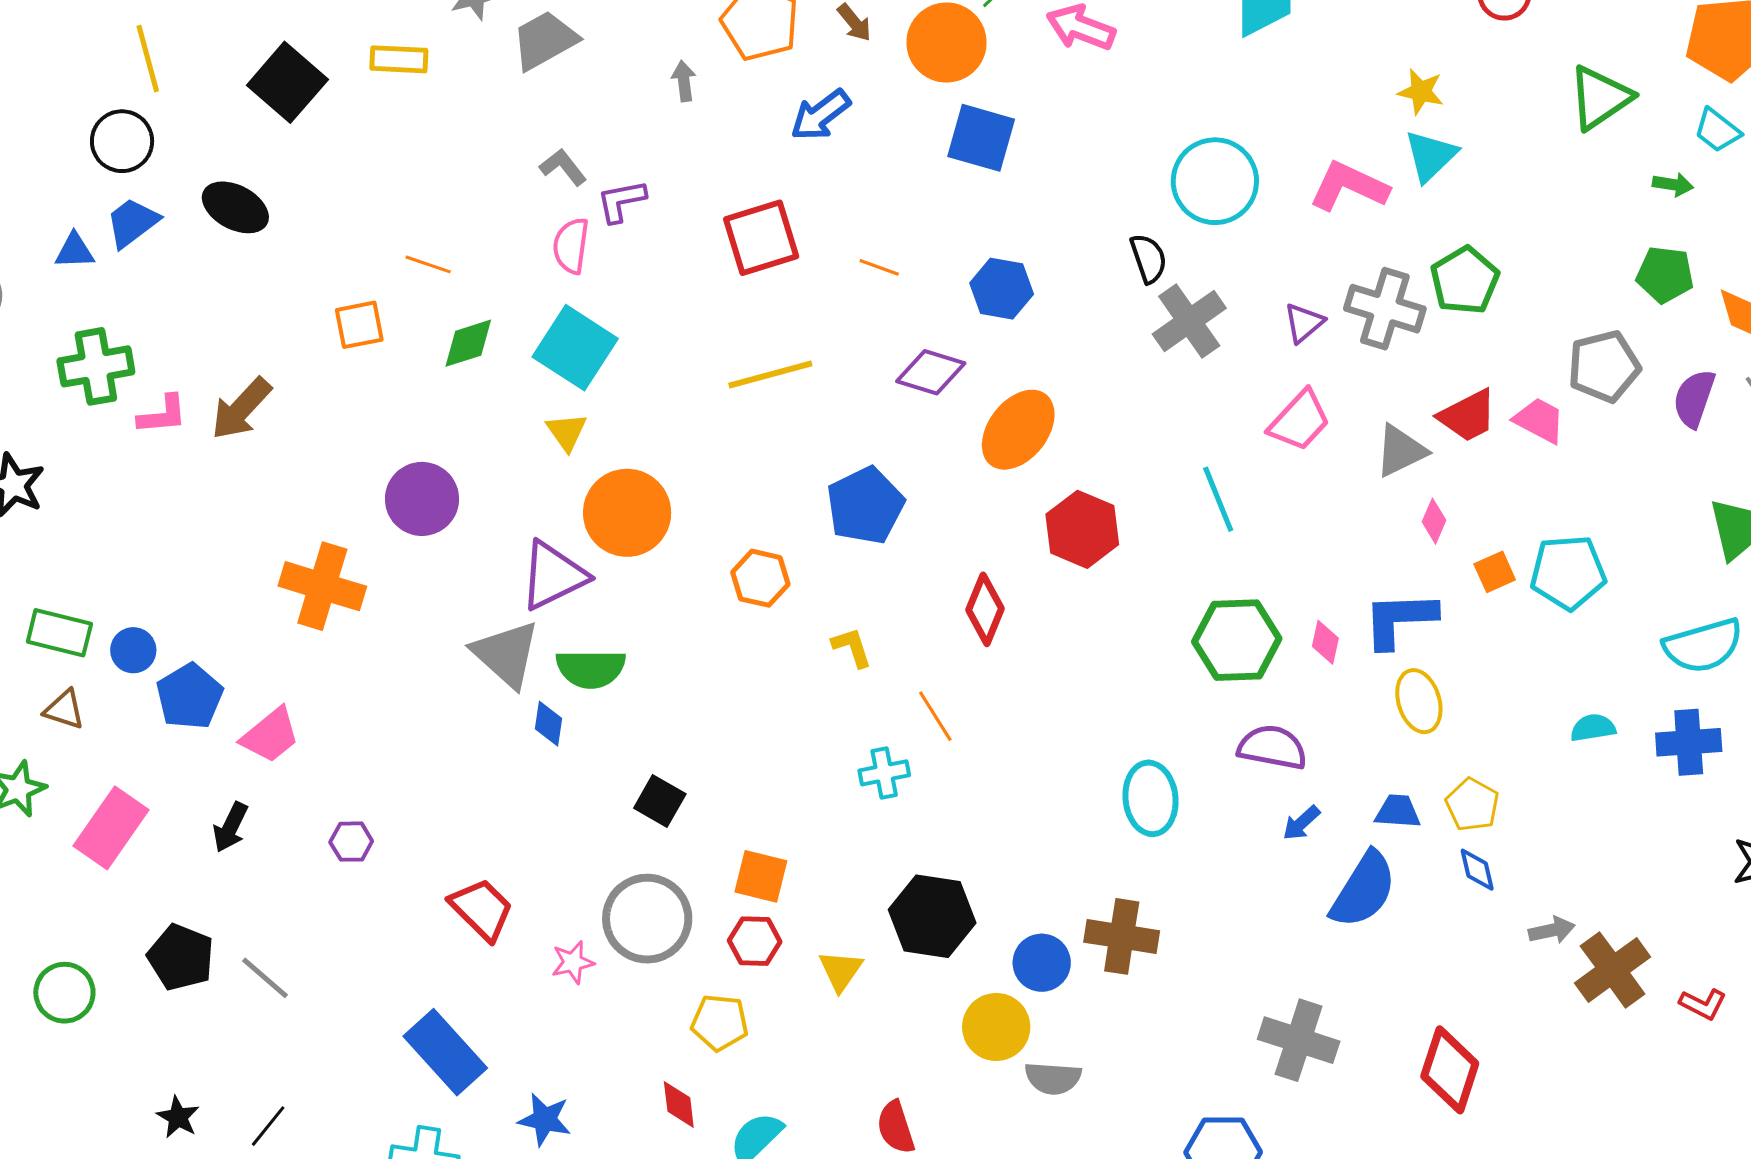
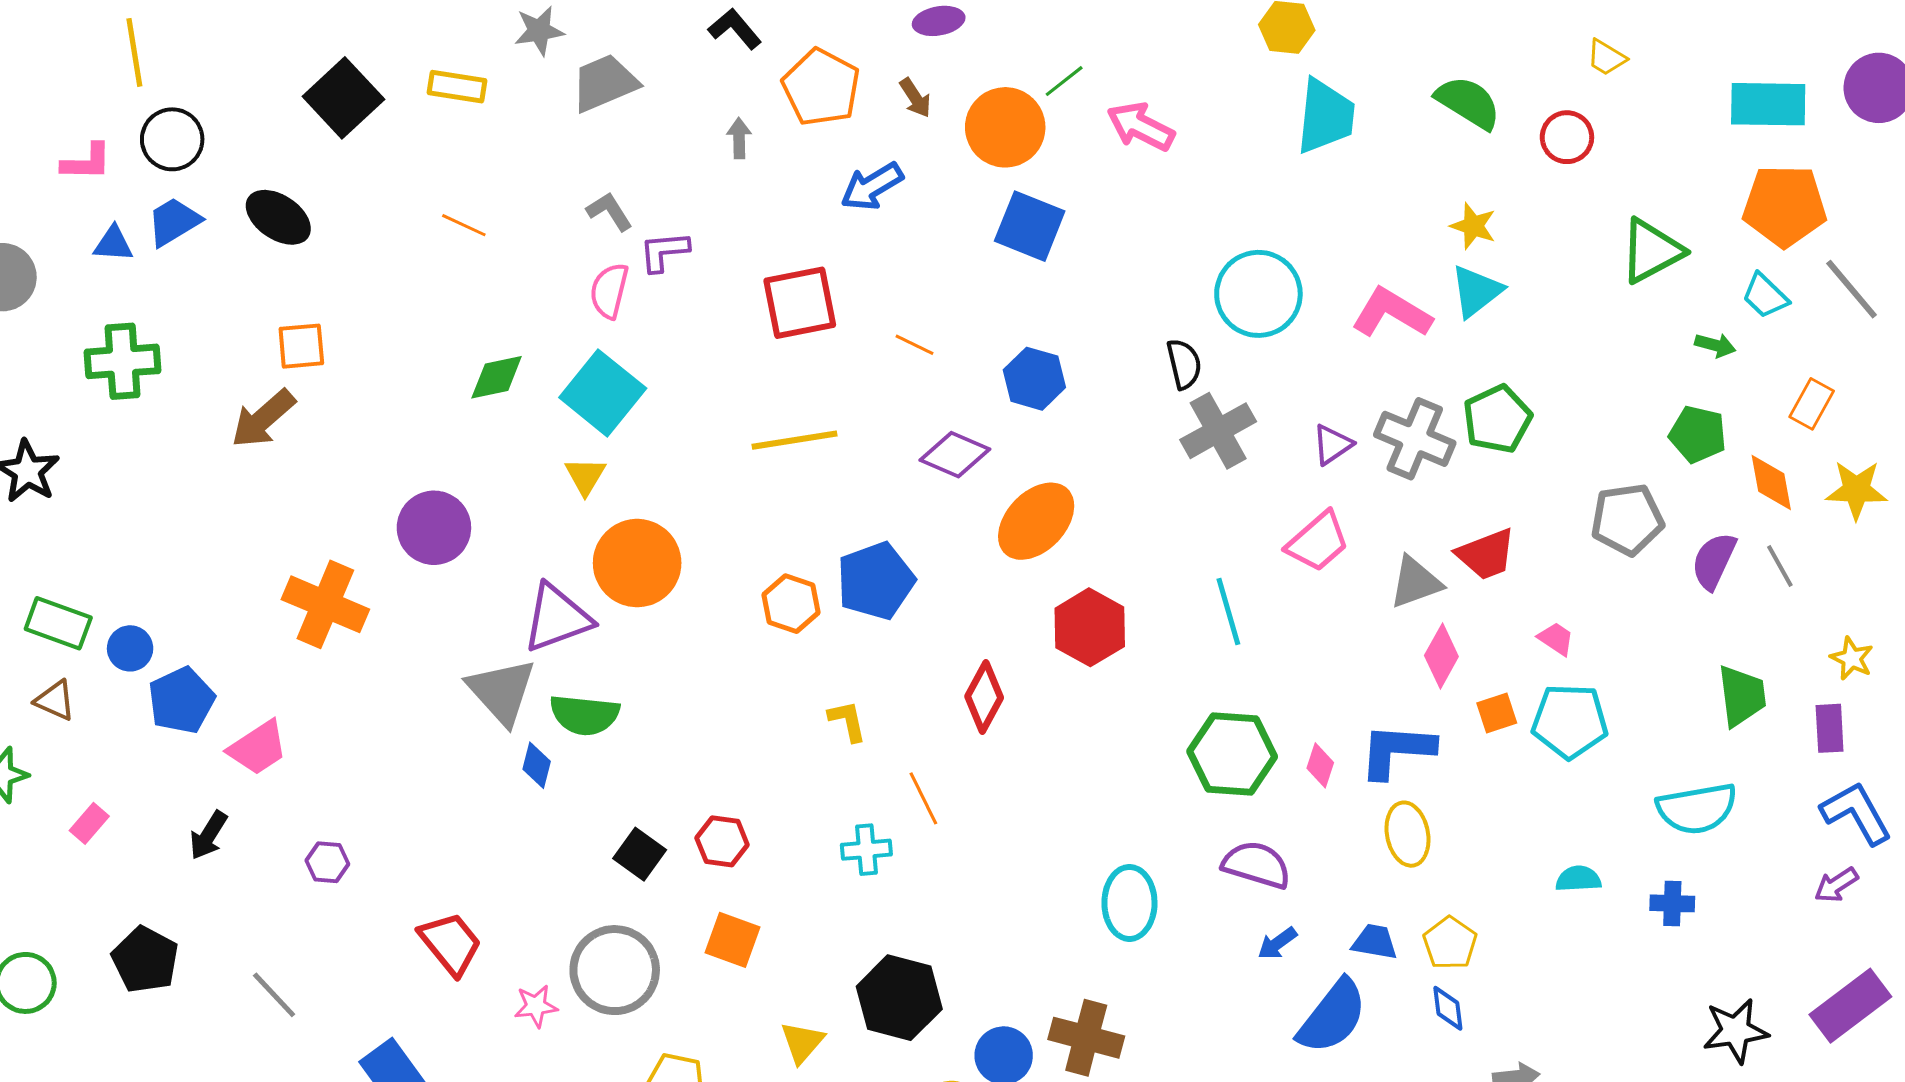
yellow line: (148, 59) -> (134, 52), moved
orange line: (428, 264) -> (464, 225), moved
orange square: (359, 325) -> (301, 346), moved
pink L-shape: (162, 415) -> (87, 162), moved
pink trapezoid: (1539, 420) -> (1556, 639), moved, size x0.7
pink diamond: (1434, 521) -> (1441, 656), size x1.4
orange hexagon: (760, 578) -> (791, 604), moved
blue cross: (1689, 742) -> (1672, 903), size x0.7
pink rectangle: (111, 828) -> (89, 823), size x0.5
red hexagon: (755, 941) -> (722, 841), moved
gray line: (265, 978) -> (274, 995), moved

